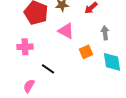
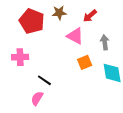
pink triangle: (66, 31) -> (75, 36), moved
pink semicircle: (29, 86) -> (37, 98), moved

